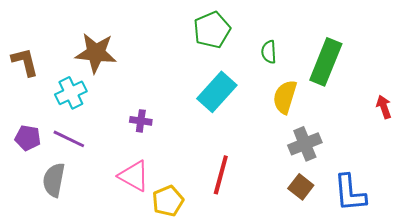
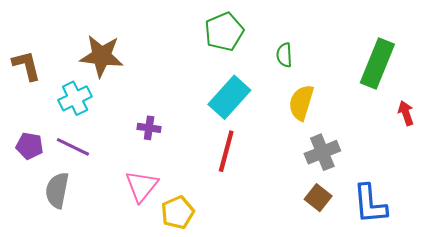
green rectangle: (326, 62) -> (377, 63), moved
red line: (221, 175) -> (226, 151), moved
pink triangle: (134, 176) -> (142, 186), turned 40

